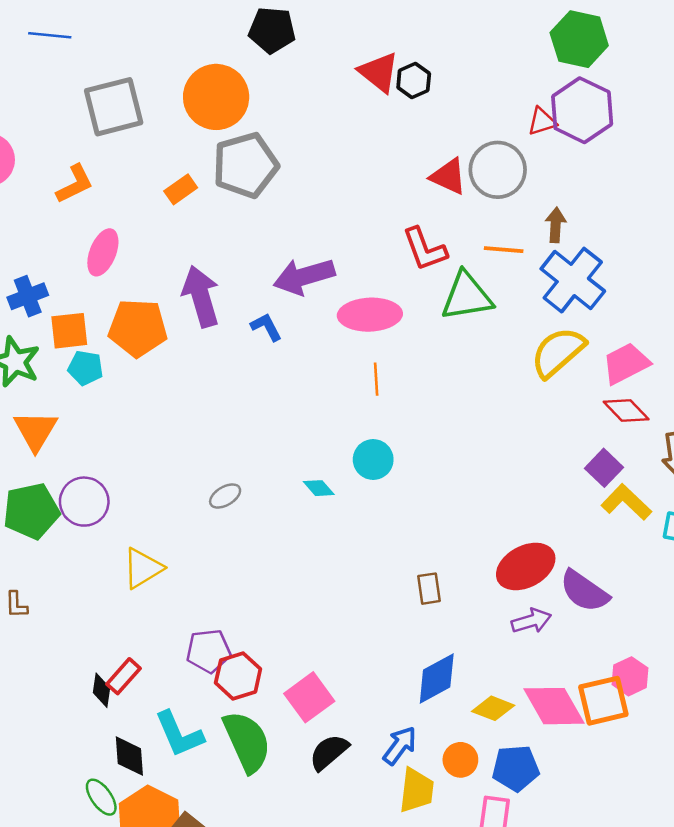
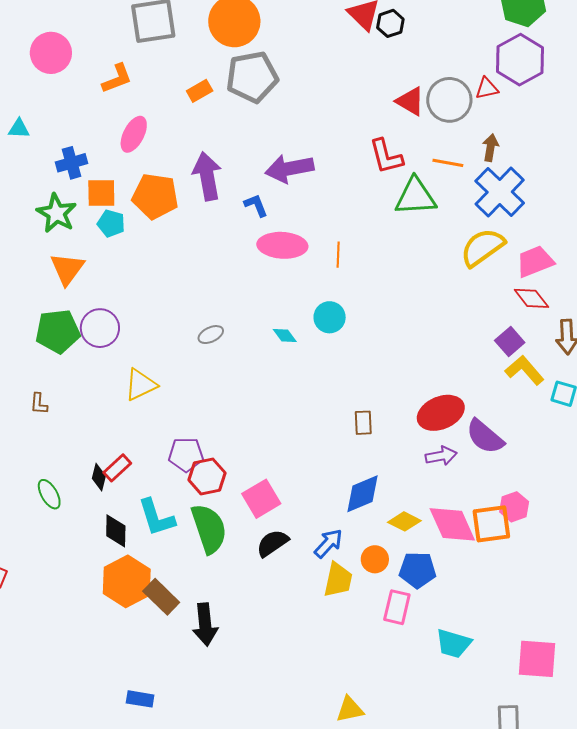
red triangle: (542, 121) -> (487, 88), moved
pink ellipse: (370, 315) -> (282, 245), moved
green ellipse: (101, 797) -> (49, 494), moved

